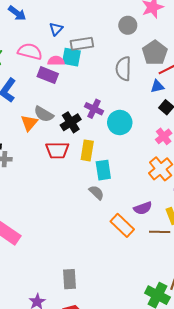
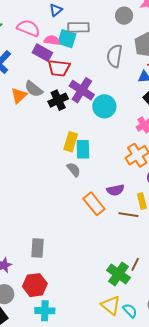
purple cross: (94, 109) -> (82, 90), size x1.4
red trapezoid: (57, 150) -> (59, 68), moved
yellow rectangle: (87, 150) -> (71, 142), moved

